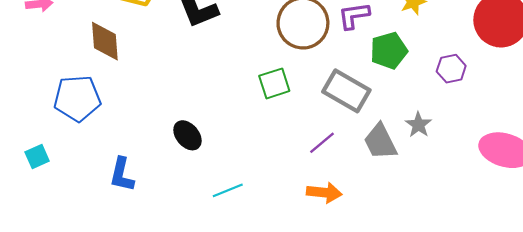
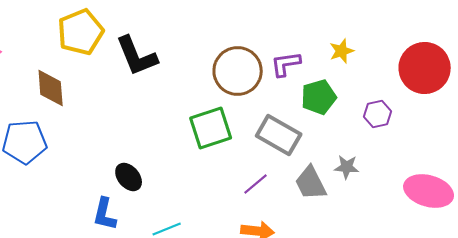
green square: (274, 83) -> (211, 128), size x1.4
gray star: (418, 125) -> (347, 167), turned -30
blue L-shape: (122, 175) -> (105, 214), moved

